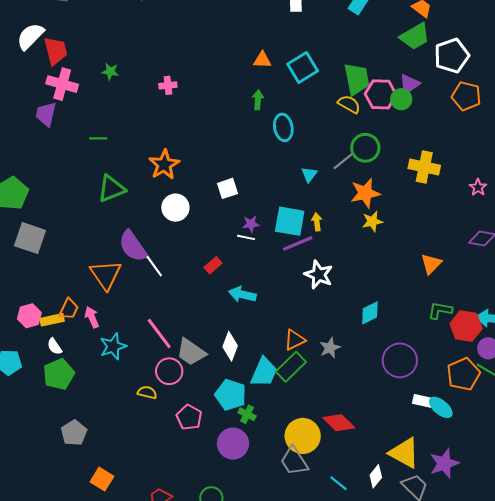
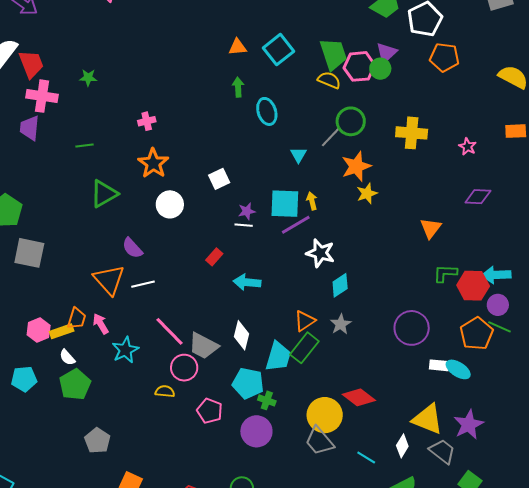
pink cross: (168, 85) -> (147, 121), moved
purple semicircle: (133, 246) -> (132, 248), size x0.7
white line: (154, 266) -> (143, 284), moved, turned -60
cyan diamond: (370, 313) -> (340, 285), moved

